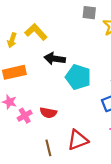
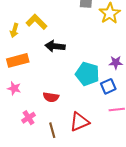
cyan pentagon: (78, 77) -> (87, 74), moved
pink cross: (25, 116) -> (29, 118), moved

